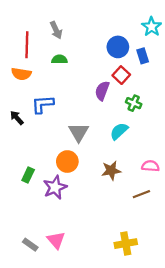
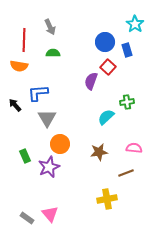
green cross: (134, 103) -> (127, 102), moved, turned -32
gray triangle: (79, 132) -> (47, 118), moved
green rectangle: (28, 175) -> (25, 156), turned -48
yellow cross: (126, 244) -> (107, 199), moved

